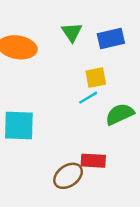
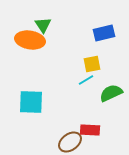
green triangle: (72, 32) -> (43, 25), moved

